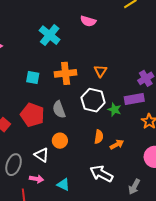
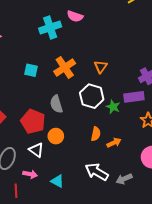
pink semicircle: (88, 21) -> (75, 16), moved
cyan cross: (50, 35) -> (50, 27), turned 30
orange cross: (66, 73) -> (65, 67), turned -30
red pentagon: (32, 115) -> (33, 121), moved
gray arrow: (134, 187) -> (124, 179), moved, turned 35

